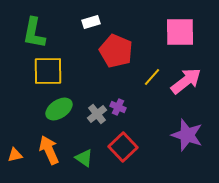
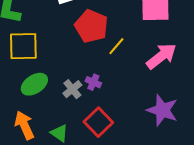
yellow line: (152, 77) -> (116, 46), moved

